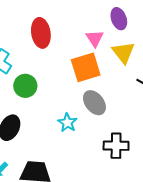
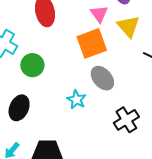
black cross: (116, 146) -> (126, 120), turned -30

